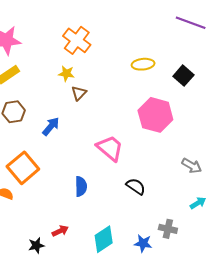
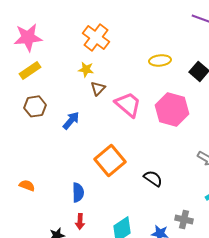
pink trapezoid: (110, 148) -> (128, 104), moved
orange square: (23, 168) -> (110, 160), moved
blue semicircle: (81, 186) -> (78, 192), moved
red arrow: (60, 231) -> (80, 221), turned 119

